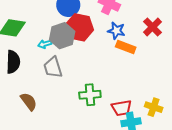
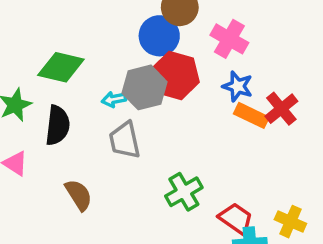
red cross: (152, 27) -> (281, 109), moved
green cross: (90, 95) -> (184, 192), turned -30
red trapezoid: (122, 108) -> (236, 219), turned -140

